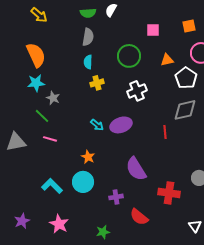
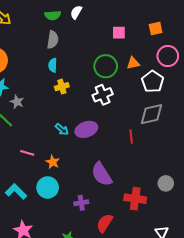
green circle: (129, 56) -> (106, 66), moved
pink line: (50, 139) -> (27, 153), moved
red semicircle: (139, 217) -> (105, 223), turned 84

